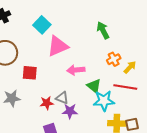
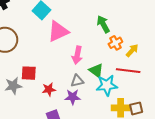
green arrow: (103, 30) -> (103, 24), moved
pink arrow: (76, 70) -> (77, 55), turned -72
red square: (30, 73) -> (29, 73), moved
gray triangle: (62, 98) -> (77, 81), moved, turned -32

